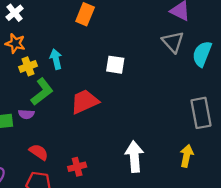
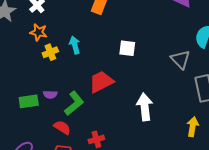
gray triangle: (173, 42) -> (181, 59), moved
green L-shape: (42, 92) -> (74, 103), moved
white arrow: (134, 157) -> (145, 107), moved

